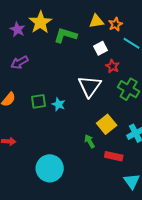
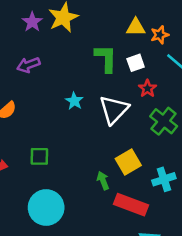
green L-shape: (65, 35) -> (106, 58), moved, turned 65
green square: (39, 101) -> (39, 156), moved
cyan star: (59, 104) -> (74, 101), moved
red rectangle: (114, 156) -> (131, 205), size x1.4

